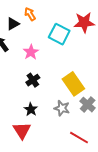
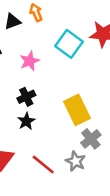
gray star: (62, 108) -> (76, 161), moved
black star: (31, 109) -> (26, 121), moved
red line: (79, 138) -> (43, 165), moved

